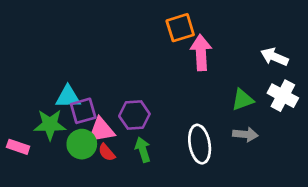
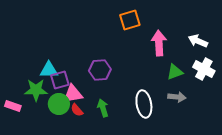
pink arrow: (201, 53) -> (159, 43), moved
purple hexagon: (134, 115) -> (100, 70), moved

